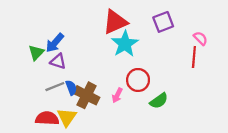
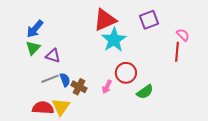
blue arrow: (55, 43) -> (35, 29), moved
brown cross: (87, 95) -> (79, 87), size x0.7

